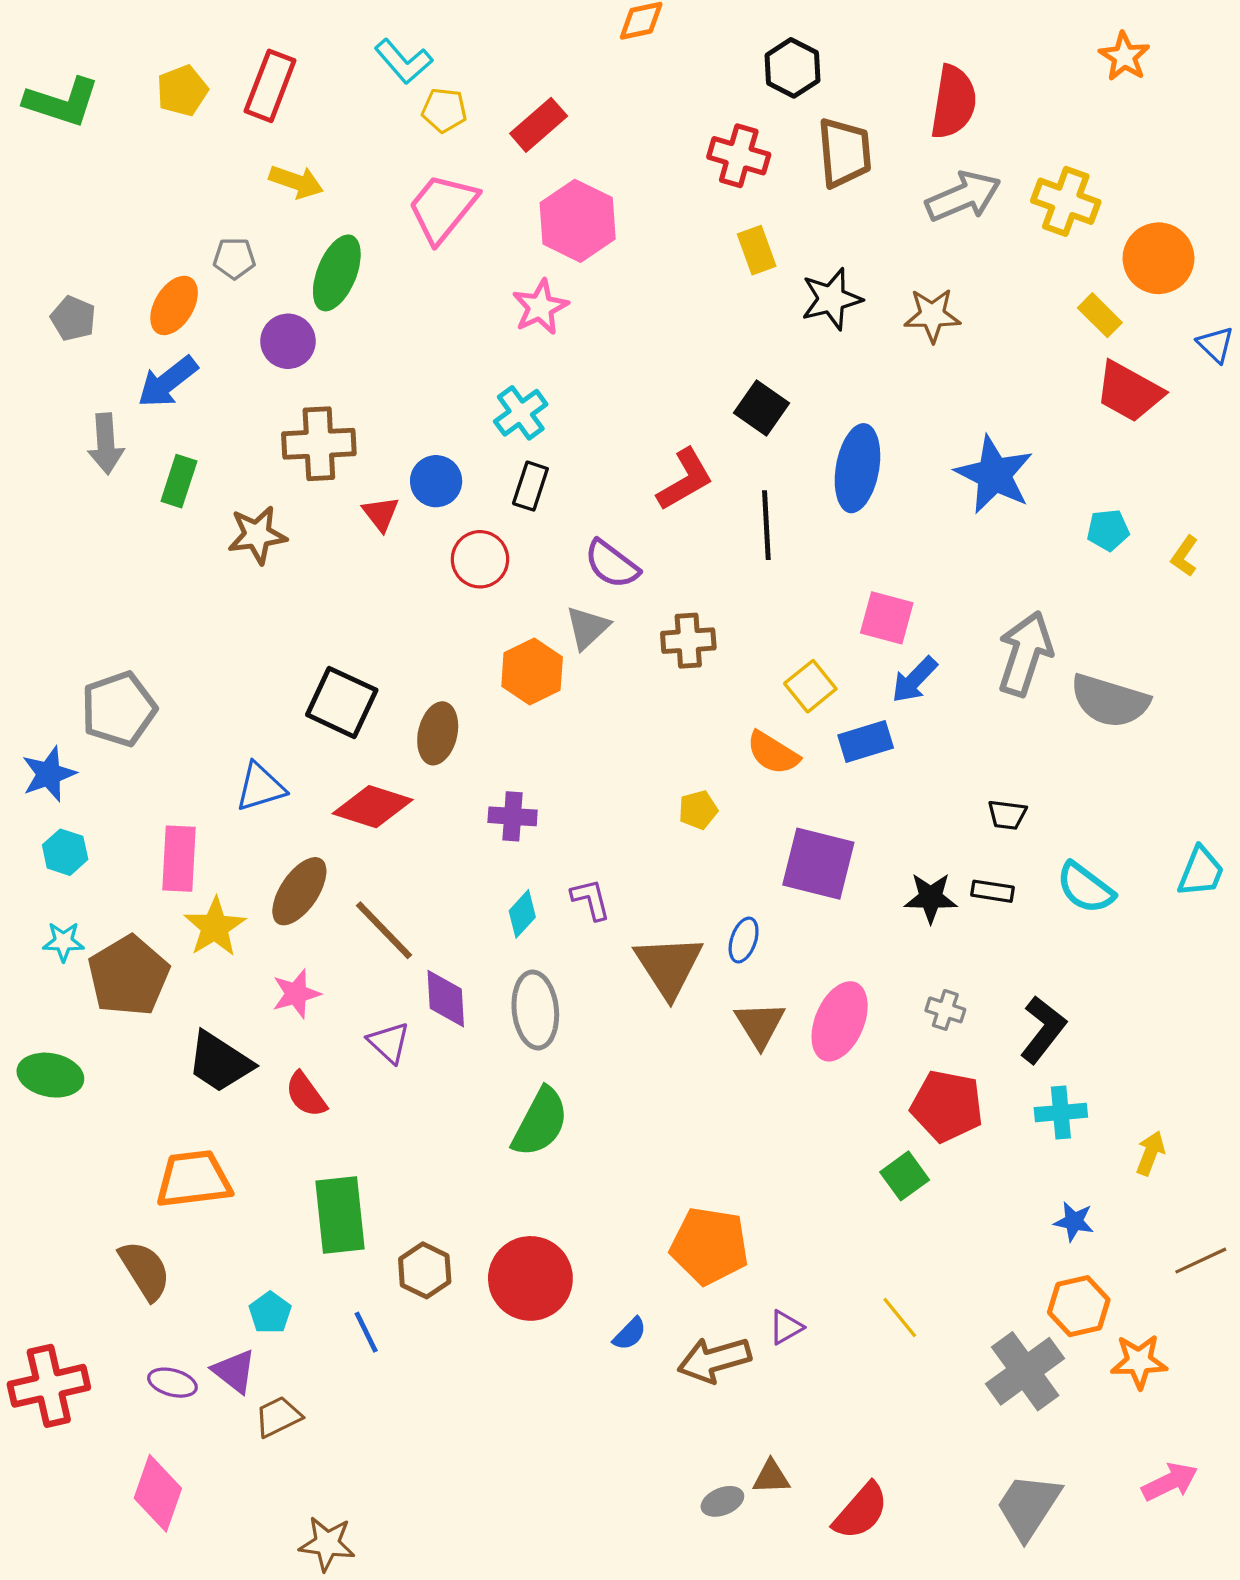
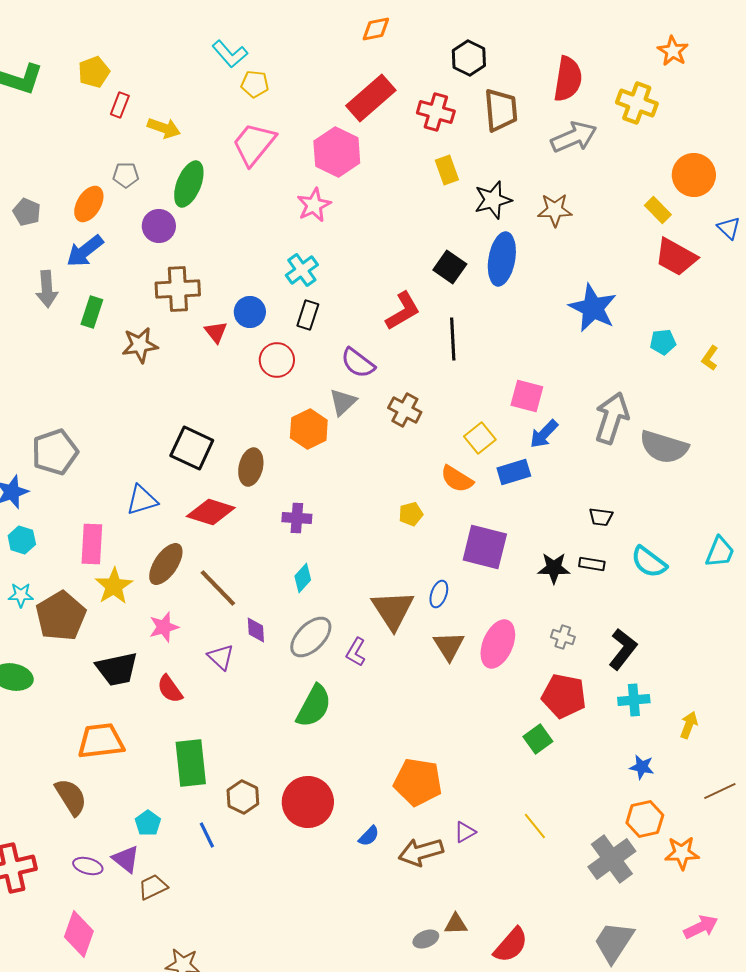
red rectangle: (270, 86) -> (120, 105), moved, size x0.6
red rectangle: (539, 125) -> (371, 98), moved, size x1.4
yellow cross: (1066, 201) -> (637, 103), moved
blue ellipse: (857, 468) -> (502, 259), moved
brown cross: (688, 641) -> (405, 410), turned 32
purple L-shape: (591, 899) -> (356, 652), moved, turned -136
purple diamond: (446, 999) -> (256, 630), size x0.7
gray ellipse: (535, 1010) -> (311, 637), turned 51
black trapezoid: (220, 1062) -> (117, 669), turned -45

